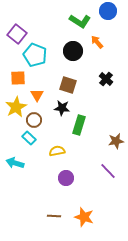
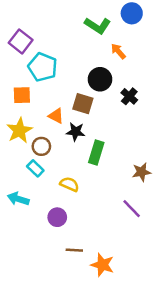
black circle: (73, 51) -> (100, 79), moved
orange triangle: (37, 95) -> (56, 116), moved, turned -32
yellow semicircle: (57, 151) -> (69, 184), turned 35
purple circle: (66, 178) -> (57, 217), moved
brown line: (54, 216) -> (74, 250), moved

